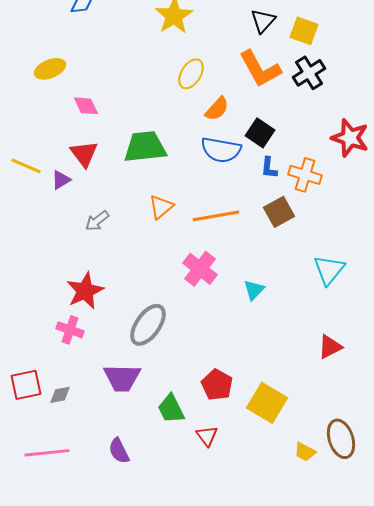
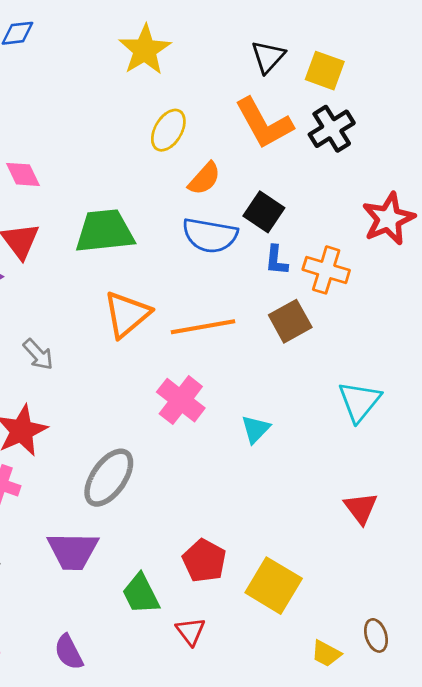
red star: (350, 138) -> (388, 219), turned 30
orange triangle: (161, 207) -> (127, 314), size x1.4
gray arrow: (97, 221) -> (38, 354), moved, turned -95
red triangle: (330, 347) -> (361, 508), turned -40
brown ellipse: (341, 439) -> (376, 635), size x0.6

